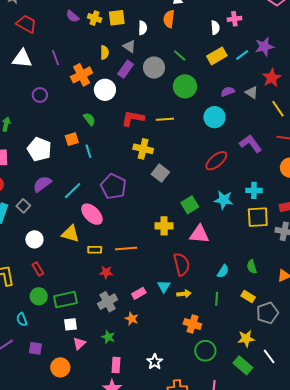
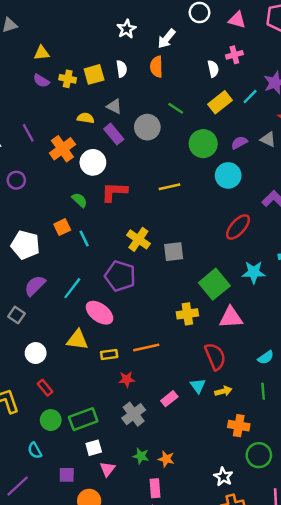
white semicircle: (143, 28) -> (122, 69), moved
yellow semicircle: (104, 52) -> (86, 118), turned -72
purple rectangle: (126, 69) -> (114, 134), turned -66
green circle: (185, 86) -> (203, 144), moved
red L-shape: (133, 118) -> (114, 192), moved
yellow cross: (143, 149) -> (138, 239), moved, turned 30
gray square: (160, 173) -> (174, 252), turned -36
green square: (190, 205) -> (214, 284), size x1.4
cyan semicircle: (223, 271) -> (266, 357), turned 32
orange star: (132, 319) -> (166, 459), moved
purple square: (35, 348) -> (67, 475), moved
white star: (155, 362) -> (223, 477), moved

